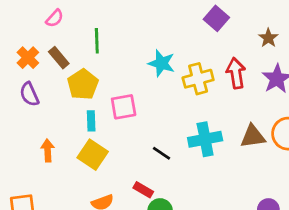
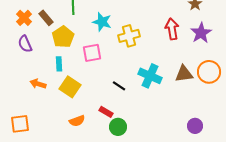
cyan star: (161, 63) -> (102, 22), moved
yellow cross: (198, 79) -> (129, 36), moved
cyan rectangle: (91, 121) -> (59, 64), moved
cyan cross: (205, 139) -> (150, 76), turned 35
orange arrow: (48, 150) -> (38, 84), turned -70

